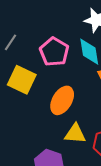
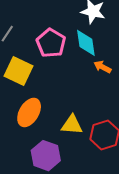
orange ellipse: (62, 100) -> (29, 112), moved

